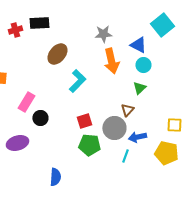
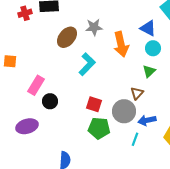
gray star: (103, 34) -> (94, 27), moved
red square: (84, 121) -> (94, 104), turned 35

